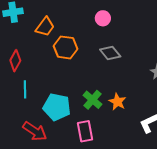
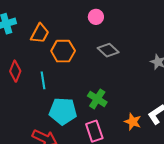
cyan line: (25, 89) -> (43, 80), moved
orange star: (117, 102) -> (133, 122), moved

